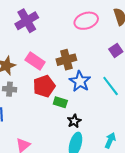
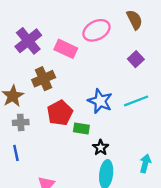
brown cross: (66, 60) -> (44, 79), moved
pink rectangle: (35, 61) -> (66, 49), moved
cyan line: (111, 86) -> (136, 101), turned -65

